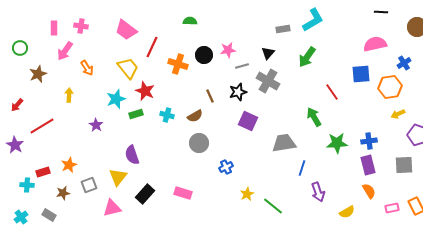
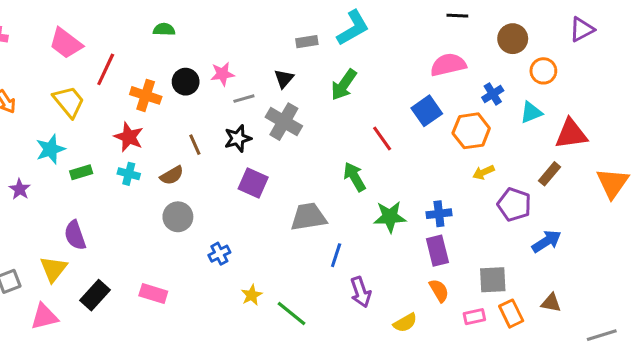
blue square: (361, 74) -> (427, 111), turned -30
red star: (145, 91) -> (129, 137), moved
gray square: (404, 165) -> (493, 280), moved

